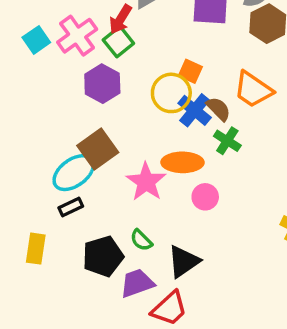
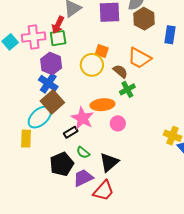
pink cross: (77, 36) -> (34, 37), turned 35
green square: (118, 42) -> (58, 38), turned 36
blue cross: (195, 110) -> (48, 83), moved
green cross: (227, 141) -> (127, 89), turned 35
black rectangle: (71, 207) -> (71, 132), moved
yellow rectangle: (36, 249) -> (26, 139), moved

